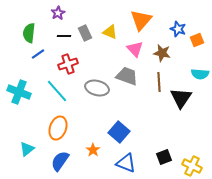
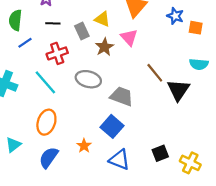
gray rectangle: (85, 33) -> (82, 31), moved
orange square: (197, 40) -> (196, 28), turned 32
brown star: (162, 53) -> (104, 47), moved, turned 30
gray trapezoid: (127, 76) -> (122, 96), moved
brown line: (159, 82) -> (155, 73), turned -36

